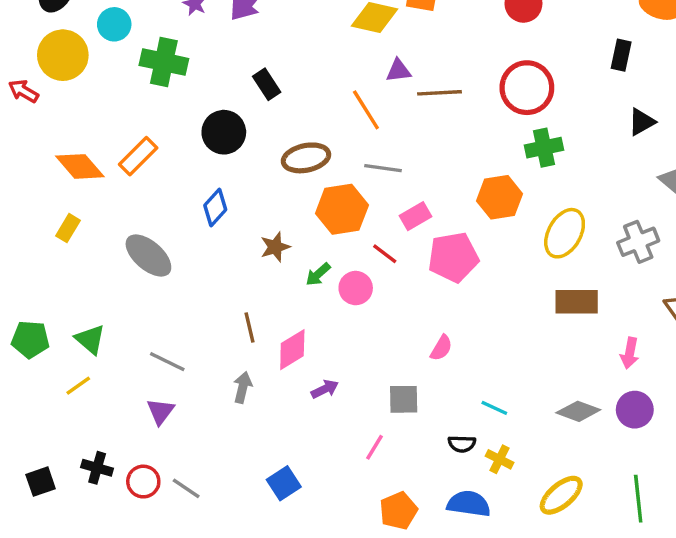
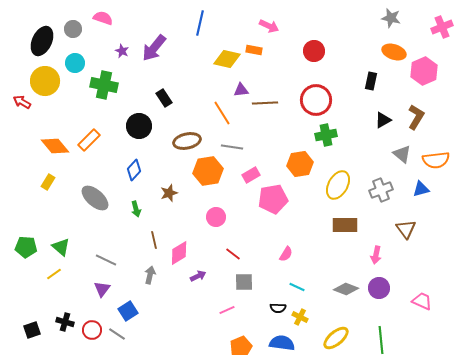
red line: (385, 254) -> (233, 254), moved
green arrow: (318, 274) -> (136, 209), moved, turned -63
pink semicircle: (441, 348) -> (286, 254), moved
pink line: (374, 447) -> (227, 310), turned 35
blue square: (284, 483) -> (128, 311), moved

